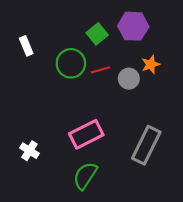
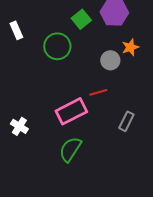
red line: (100, 70) -> (98, 92), moved
gray rectangle: (146, 145) -> (126, 121), size x0.6

